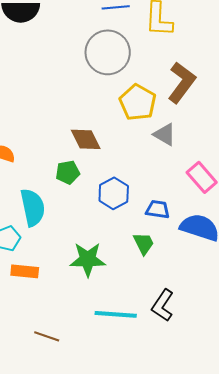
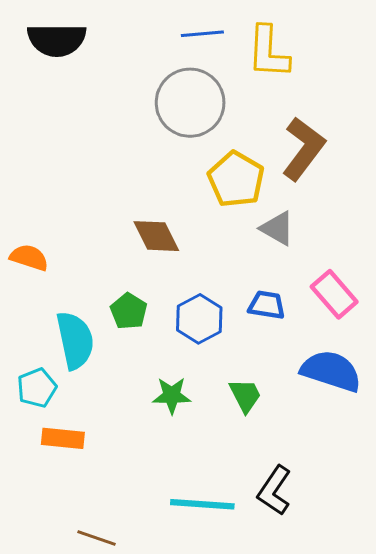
green pentagon: (68, 172) -> (129, 311), moved, turned -30
blue trapezoid: (158, 209) -> (267, 305), moved
green star: (88, 259) -> (172, 395), moved, size x0.7

